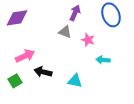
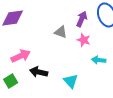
purple arrow: (75, 13) -> (82, 19), moved
cyan triangle: (75, 81) -> (71, 81), turned 35

